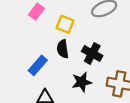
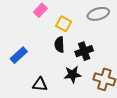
black cross: (92, 54) -> (84, 51), turned 36
blue rectangle: (38, 65) -> (19, 55), moved

